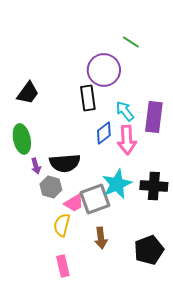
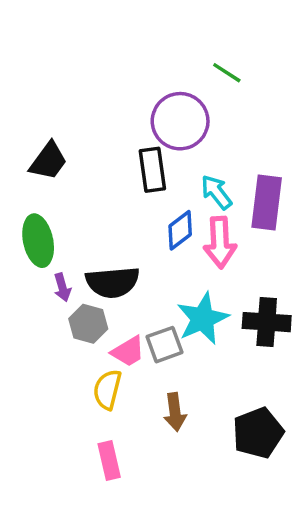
gray square: (95, 199) -> (164, 345), size x0.7

